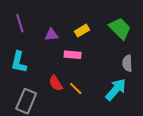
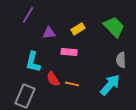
purple line: (20, 23) -> (28, 15), moved, turned 48
cyan L-shape: (19, 62) -> (33, 62), moved
orange line: (76, 88) -> (72, 84), turned -32

